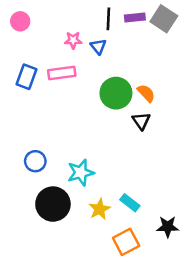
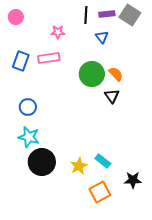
blue triangle: (98, 46) -> (102, 37), moved
blue circle: (35, 161) -> (28, 107), moved
cyan star: (81, 173) -> (29, 137), moved, turned 30

